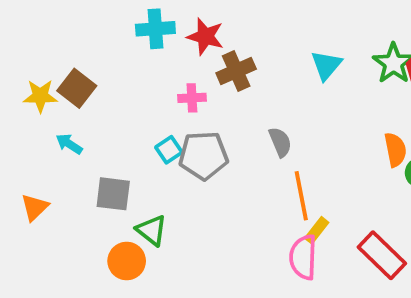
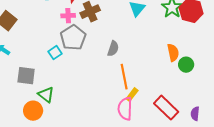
pink cross: (192, 98) -> (68, 16), moved
gray semicircle: (280, 142) -> (113, 49), turned 42
gray pentagon: (203, 155) -> (73, 38), moved, turned -30

